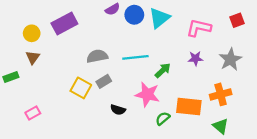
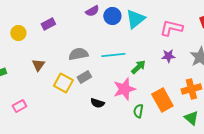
purple rectangle: (64, 23) -> (48, 24), size x0.6
brown triangle: (33, 57) -> (38, 65), moved
pink star: (147, 94) -> (124, 89), turned -30
orange rectangle: (189, 106) -> (162, 100), turned 55
green semicircle: (163, 118) -> (138, 111), turned -40

